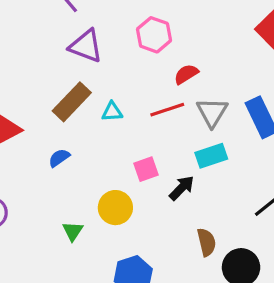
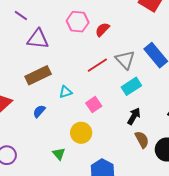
red semicircle: (186, 74) -> (102, 30), moved
brown rectangle: (72, 102) -> (38, 75), turned 35
cyan triangle: (112, 112) -> (66, 92), moved
black arrow: (182, 188) -> (134, 116), moved

